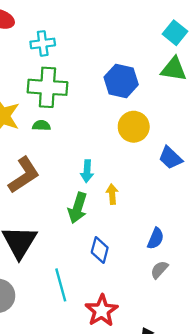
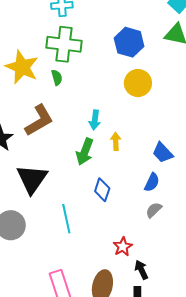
green semicircle: (41, 126) -> (57, 78), turned 70
blue trapezoid: (171, 158) -> (163, 153), moved
red star: (102, 311) -> (123, 247), moved, size x0.7

